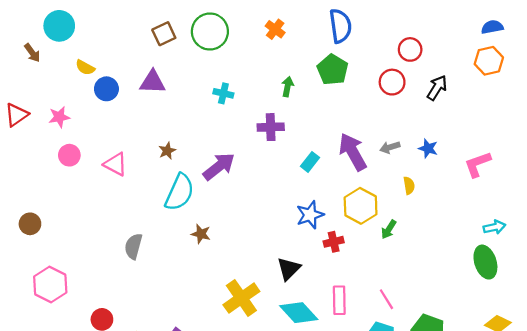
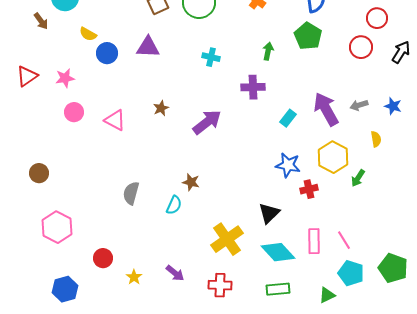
cyan semicircle: (180, 192) -> (174, 205), moved, size x0.6
blue star: (310, 215) -> (288, 165), turned 30
pink line: (386, 299) -> (344, 240), moved

